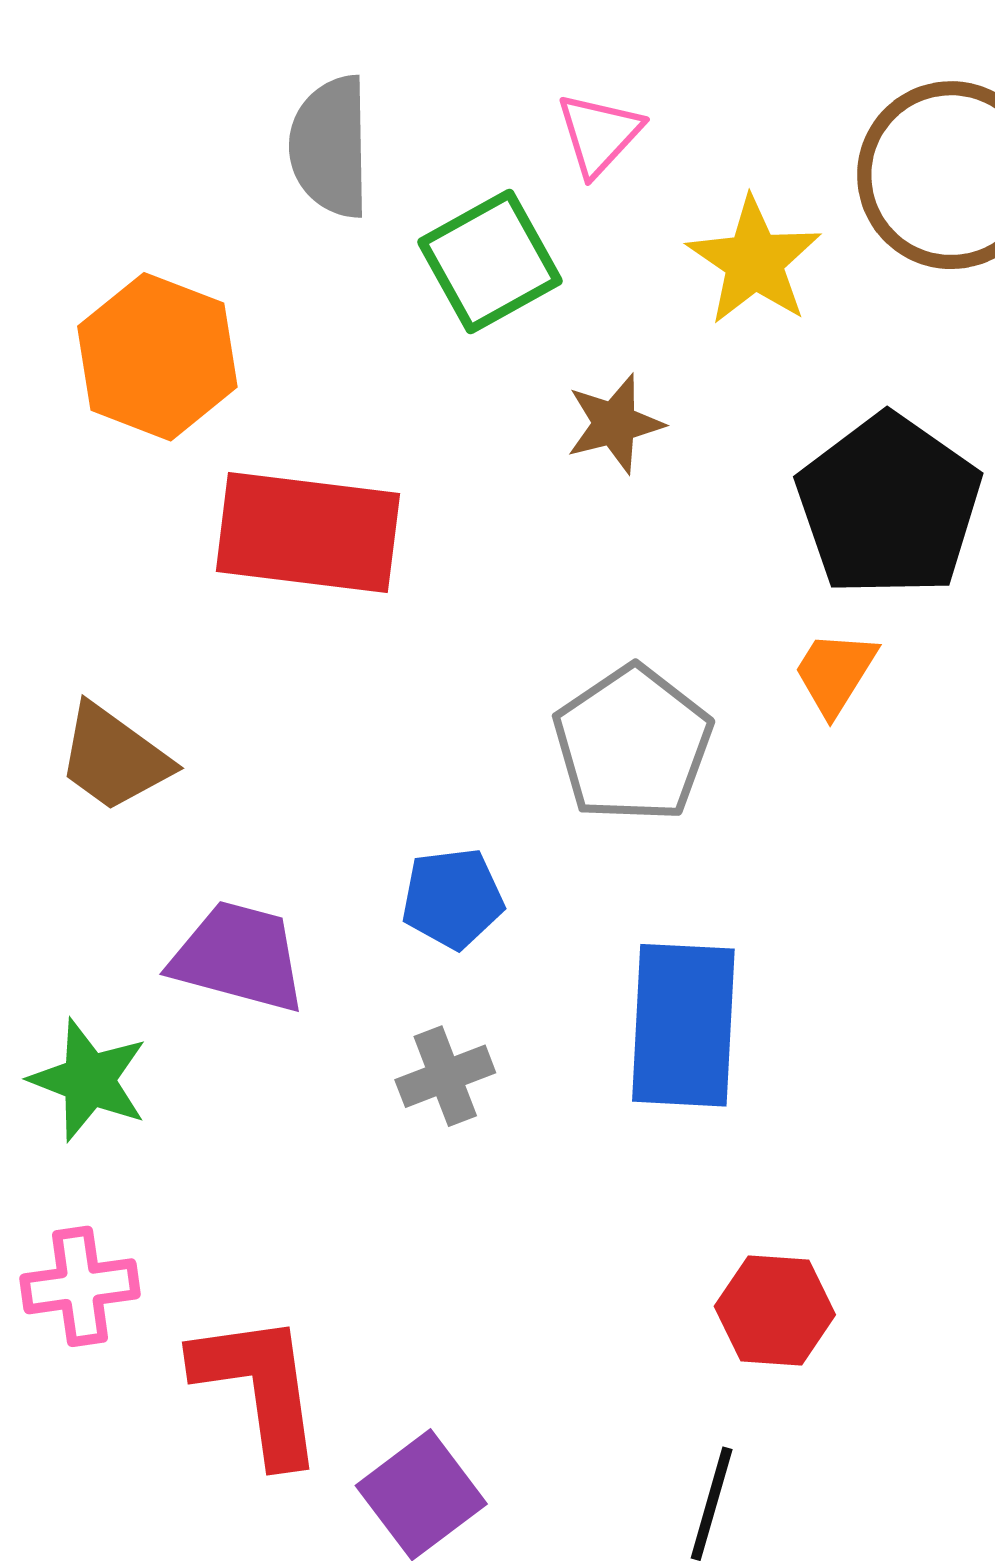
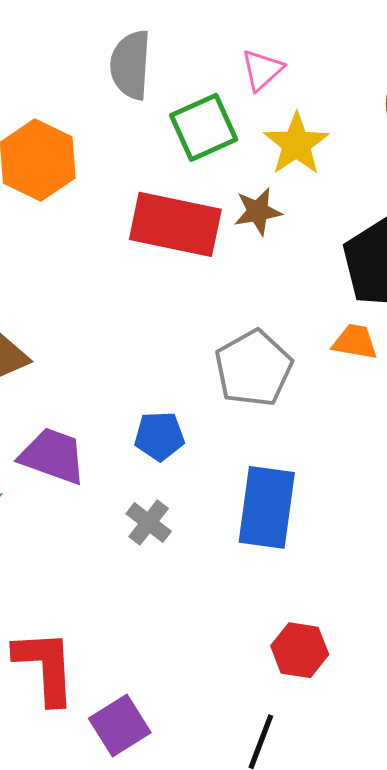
yellow star: (754, 261) -> (296, 144), moved
red rectangle: (308, 532) -> (175, 224), moved
orange trapezoid: (835, 673) -> (355, 342), turned 63
gray cross: (445, 1076) -> (149, 522), turned -36

